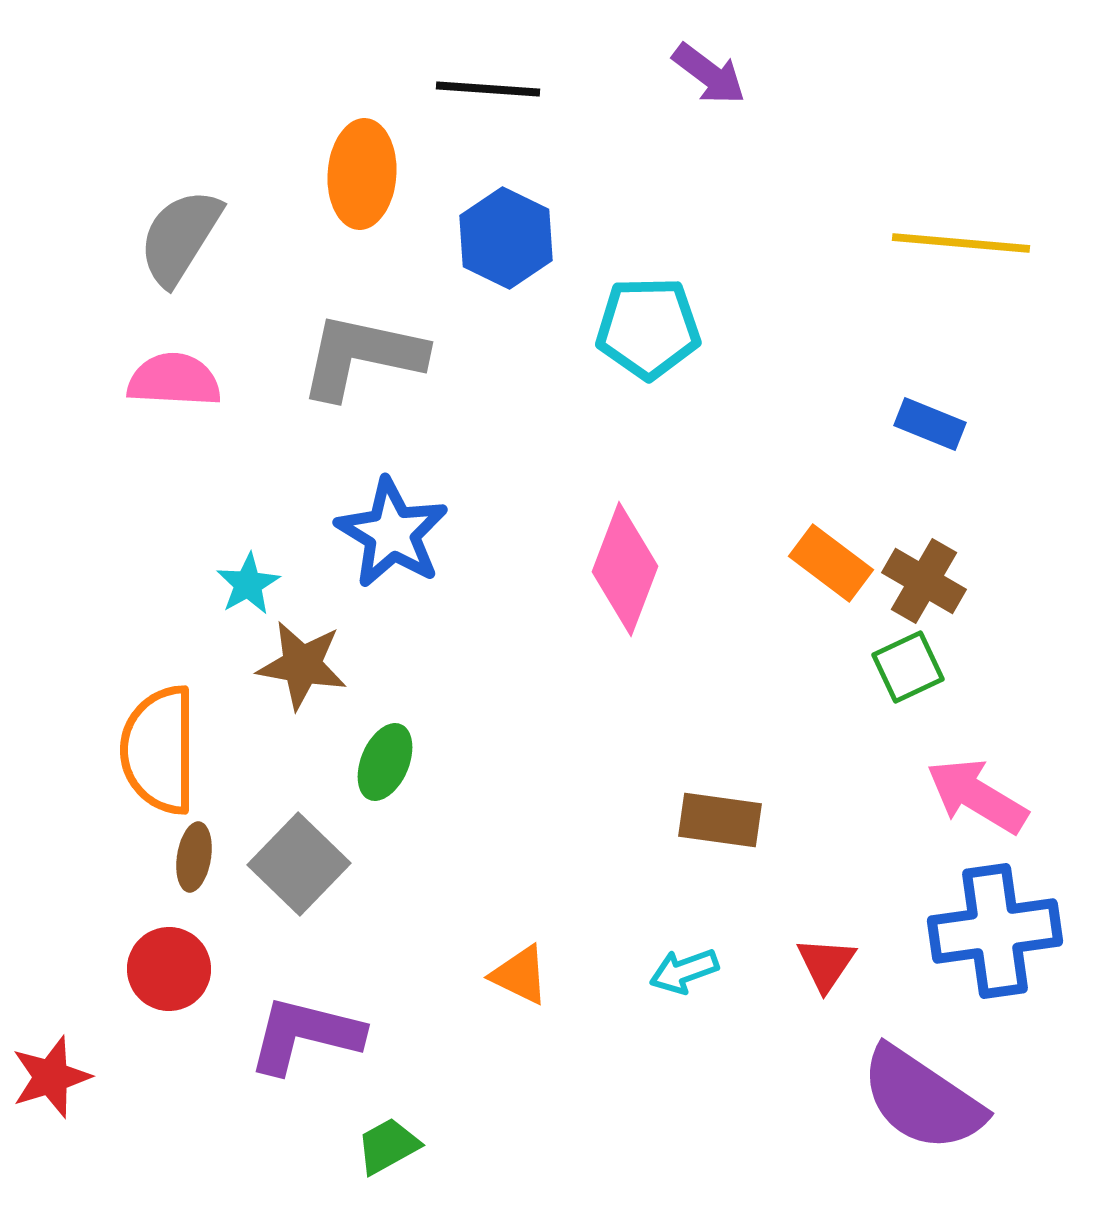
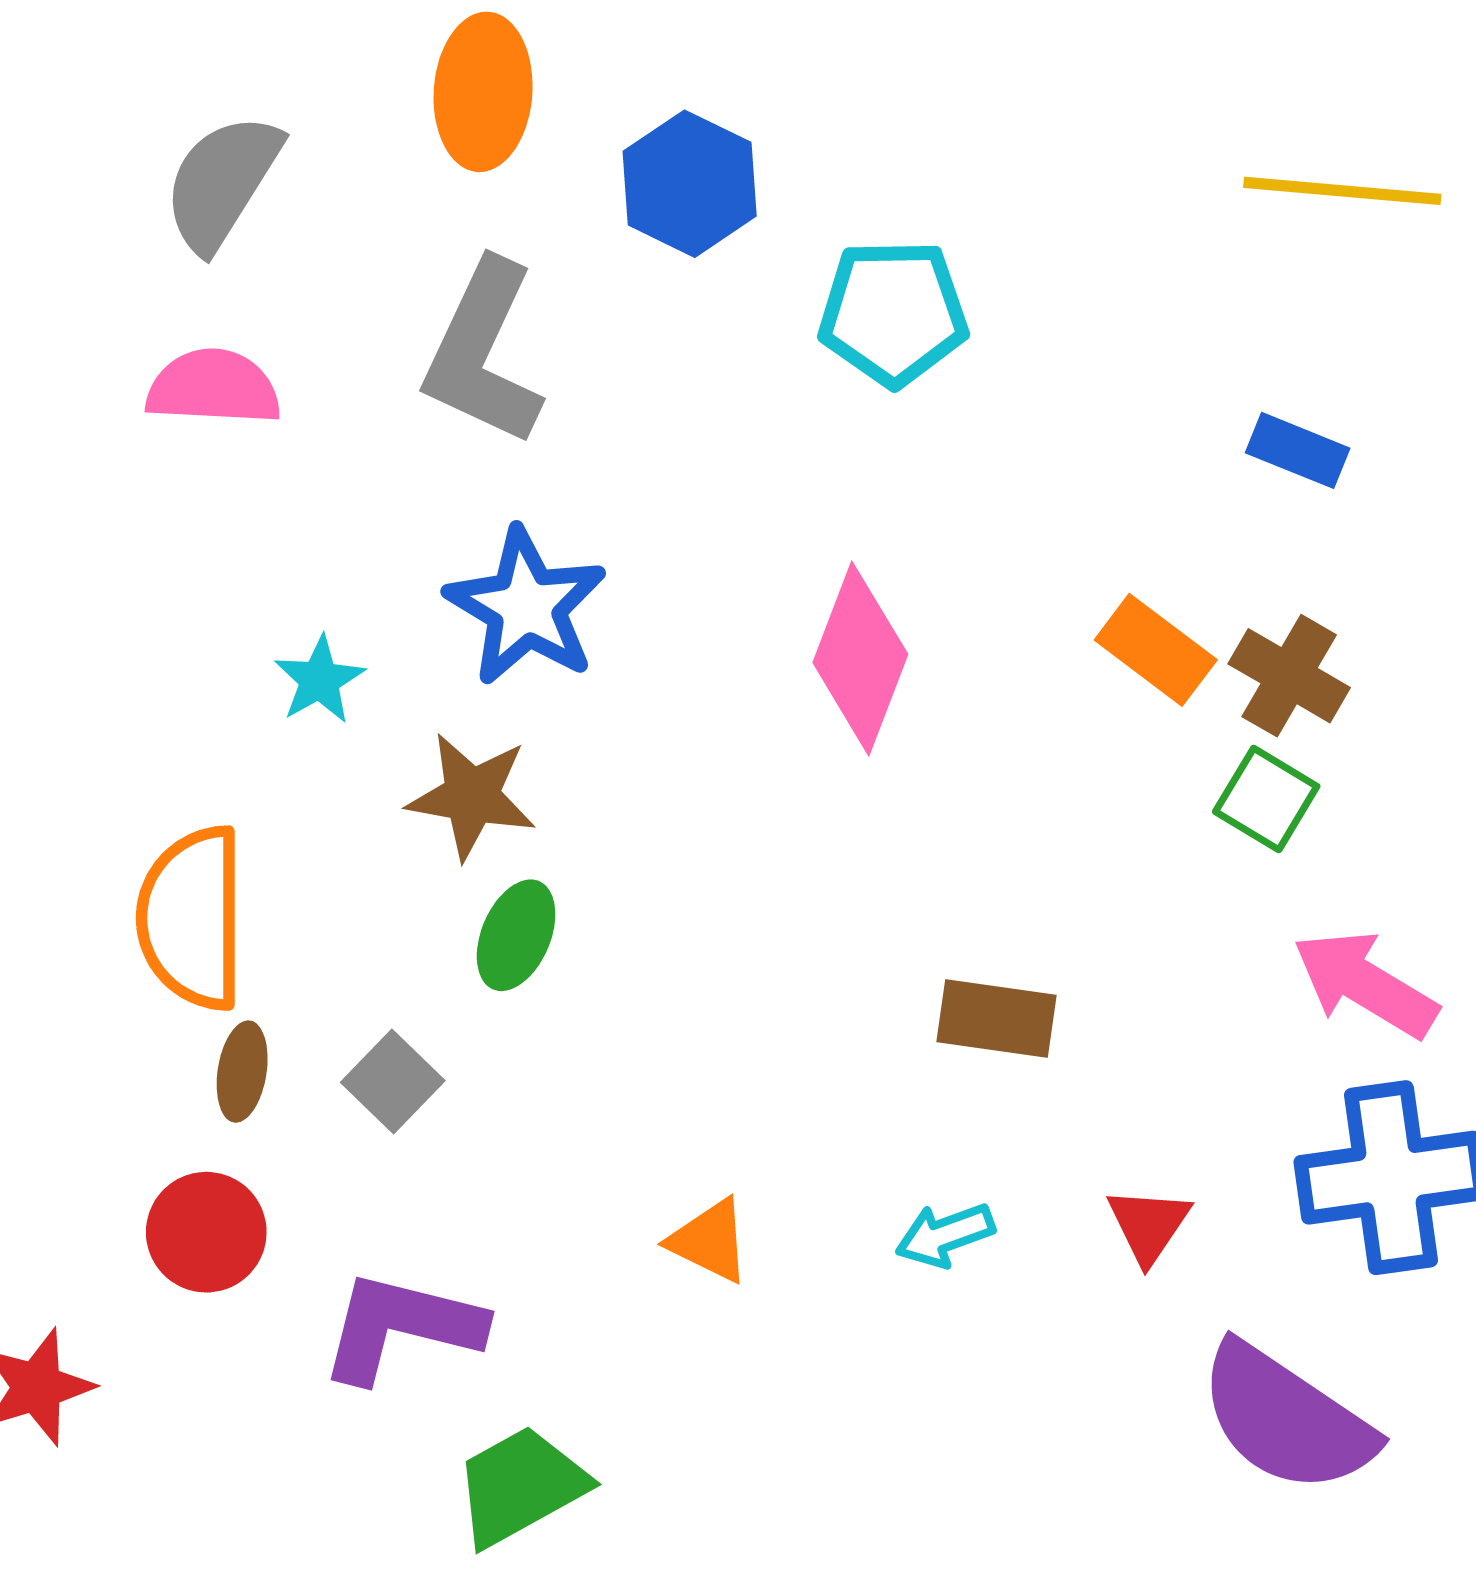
gray L-shape: (362, 356) -> (483, 353), turned -77
brown star: (302, 665) -> (472, 796), moved
green square: (908, 667) -> (1266, 799), turned -34
gray square: (299, 864) -> (393, 1082), size x0.7
green trapezoid: (388, 1146) -> (520, 1486), size x1.5

